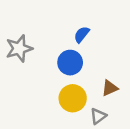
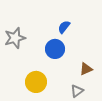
yellow circle: (73, 98) -> (36, 82), moved

